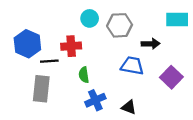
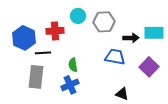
cyan rectangle: (177, 20) -> (154, 33), moved
red cross: (71, 46) -> (55, 31), moved
blue cross: (95, 100) -> (70, 85), moved
black triangle: (129, 107) -> (122, 94), moved

